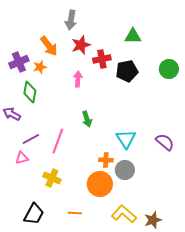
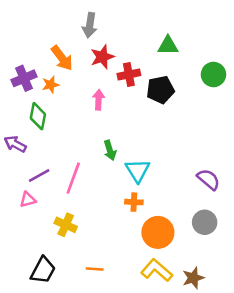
green circle: (169, 69) -> (213, 75), moved
cyan triangle: (126, 139) -> (138, 170), moved
gray circle: (125, 170) -> (205, 222), moved
orange circle: (100, 184) -> (158, 232), moved

